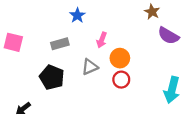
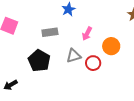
orange circle: (120, 58) -> (111, 46), moved
red circle: (121, 80) -> (93, 63), moved

